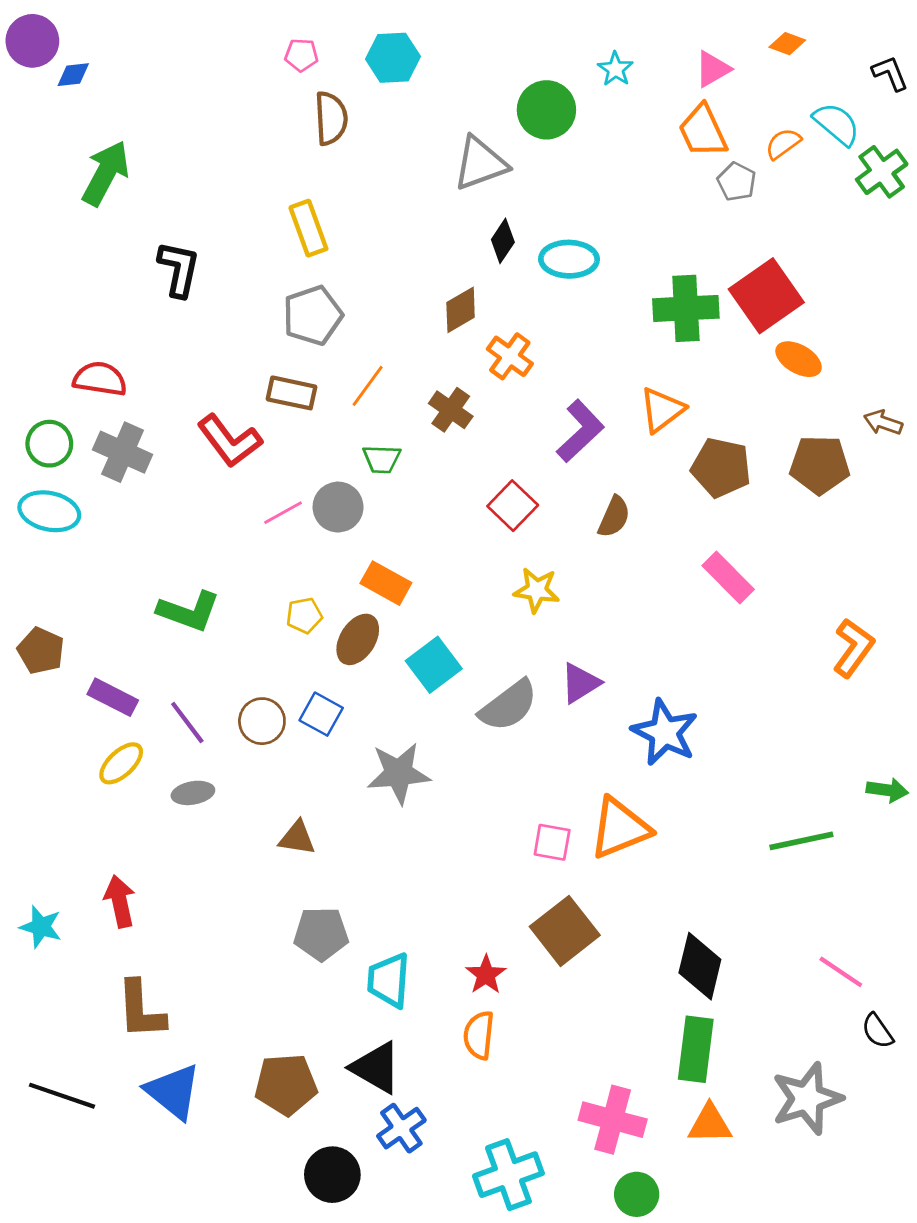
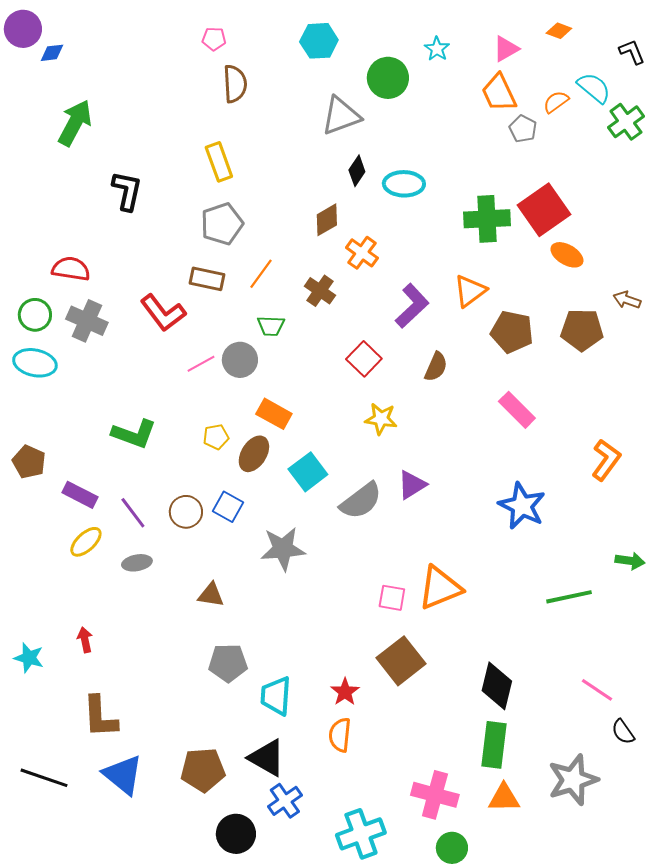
cyan hexagon: (393, 58) -> (319, 41), moved
blue star: (665, 732) -> (522, 506), moved
red arrow: (120, 901) -> (85, 640), size x0.7

